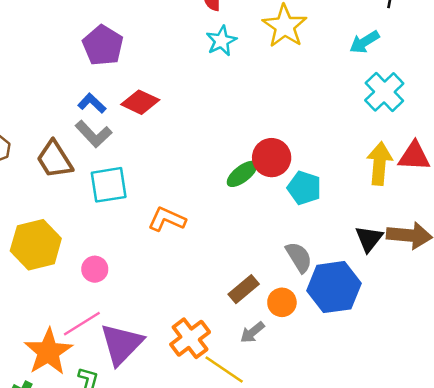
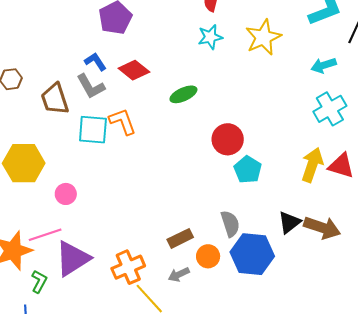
green ellipse: (242, 174) -> (183, 94), moved
orange L-shape: (167, 219) -> (123, 121), moved, turned 32

